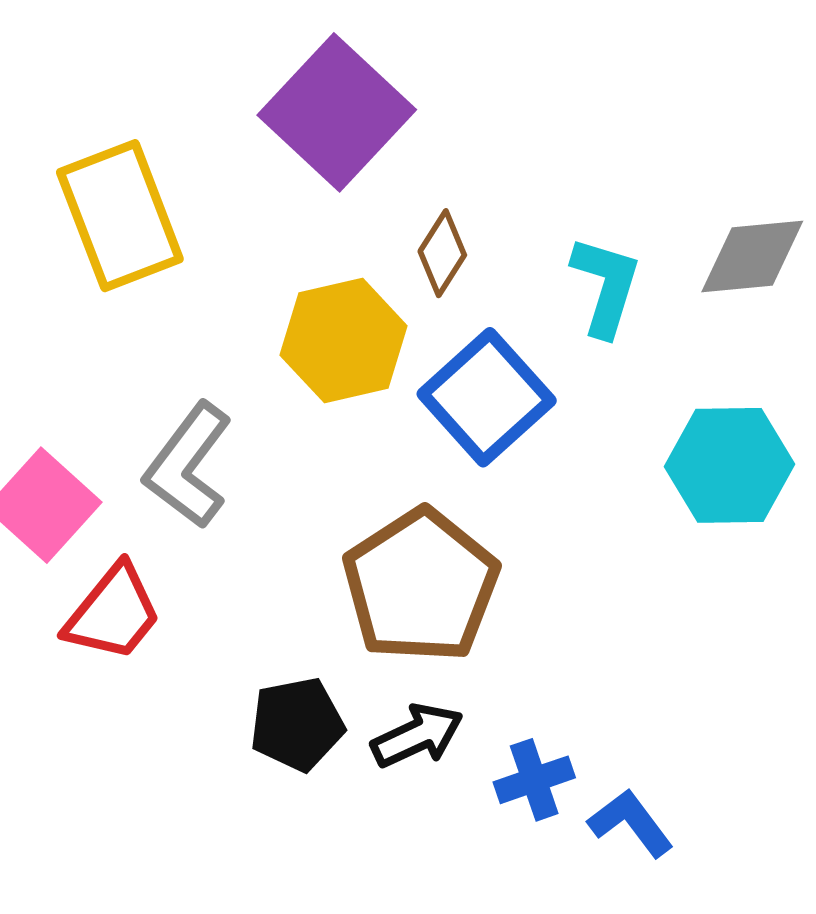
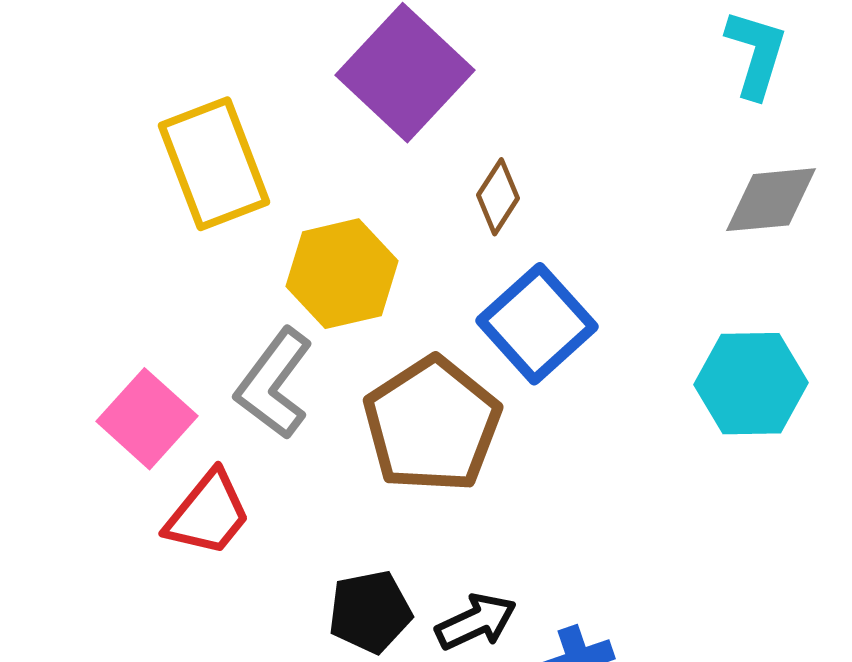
cyan L-shape: (606, 286) -> (756, 54), moved
yellow hexagon: (344, 341) -> (342, 274), moved
brown pentagon: (421, 586) -> (432, 425), moved

